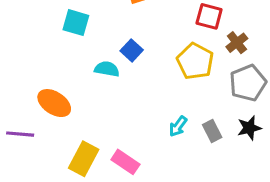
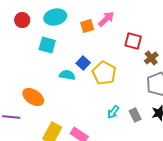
yellow pentagon: (195, 61) -> (104, 73), moved

